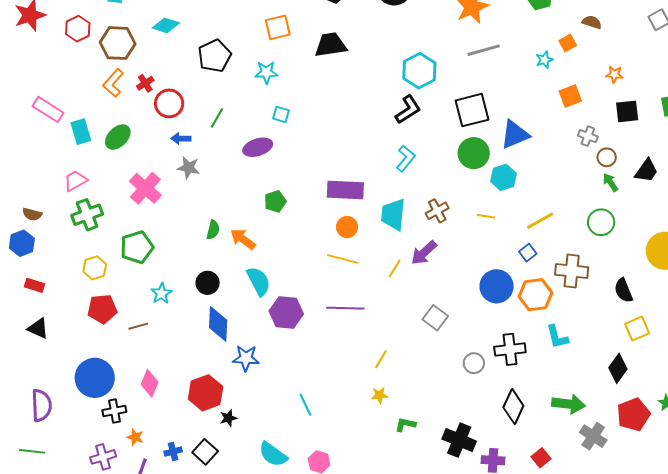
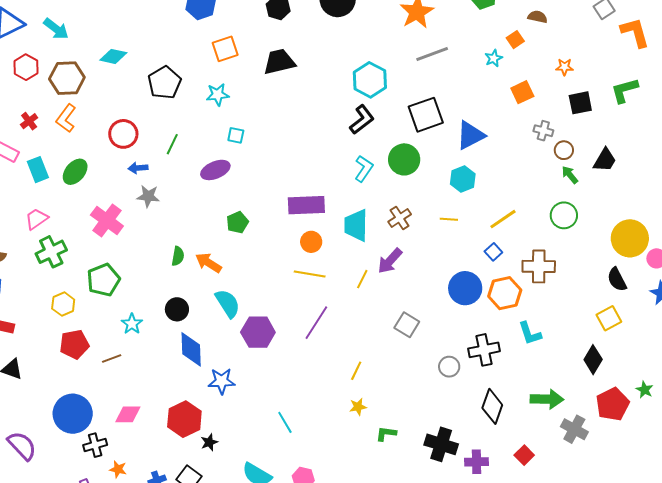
red cross: (145, 83) -> (29, 121), moved
green circle: (474, 153) -> (404, 159), moved
black semicircle: (623, 290) -> (617, 279), moved
purple line: (345, 308) -> (316, 323), turned -54
pink diamond: (150, 383) -> (128, 414), turned 72
purple semicircle: (41, 405) -> (22, 446), turned -36

